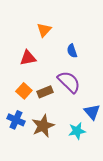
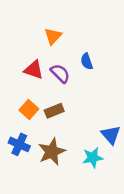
red triangle: (28, 58) -> (34, 70), turned 30
purple semicircle: (69, 82) -> (60, 73), moved, size x0.7

